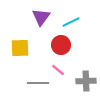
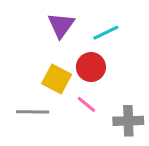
yellow square: (20, 48) -> (57, 79), moved, turned 30
gray line: (38, 83) -> (33, 112), moved

